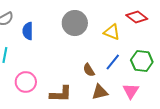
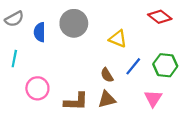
gray circle: (75, 23) -> (74, 23), moved
yellow triangle: (112, 32) -> (118, 39), moved
brown triangle: (100, 92) -> (107, 99), moved

